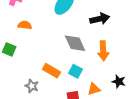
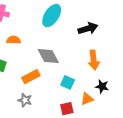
gray diamond: (75, 43) -> (48, 56), moved
orange rectangle: (52, 71) -> (31, 77), moved, turned -54
black star: (119, 82) -> (102, 86), moved

